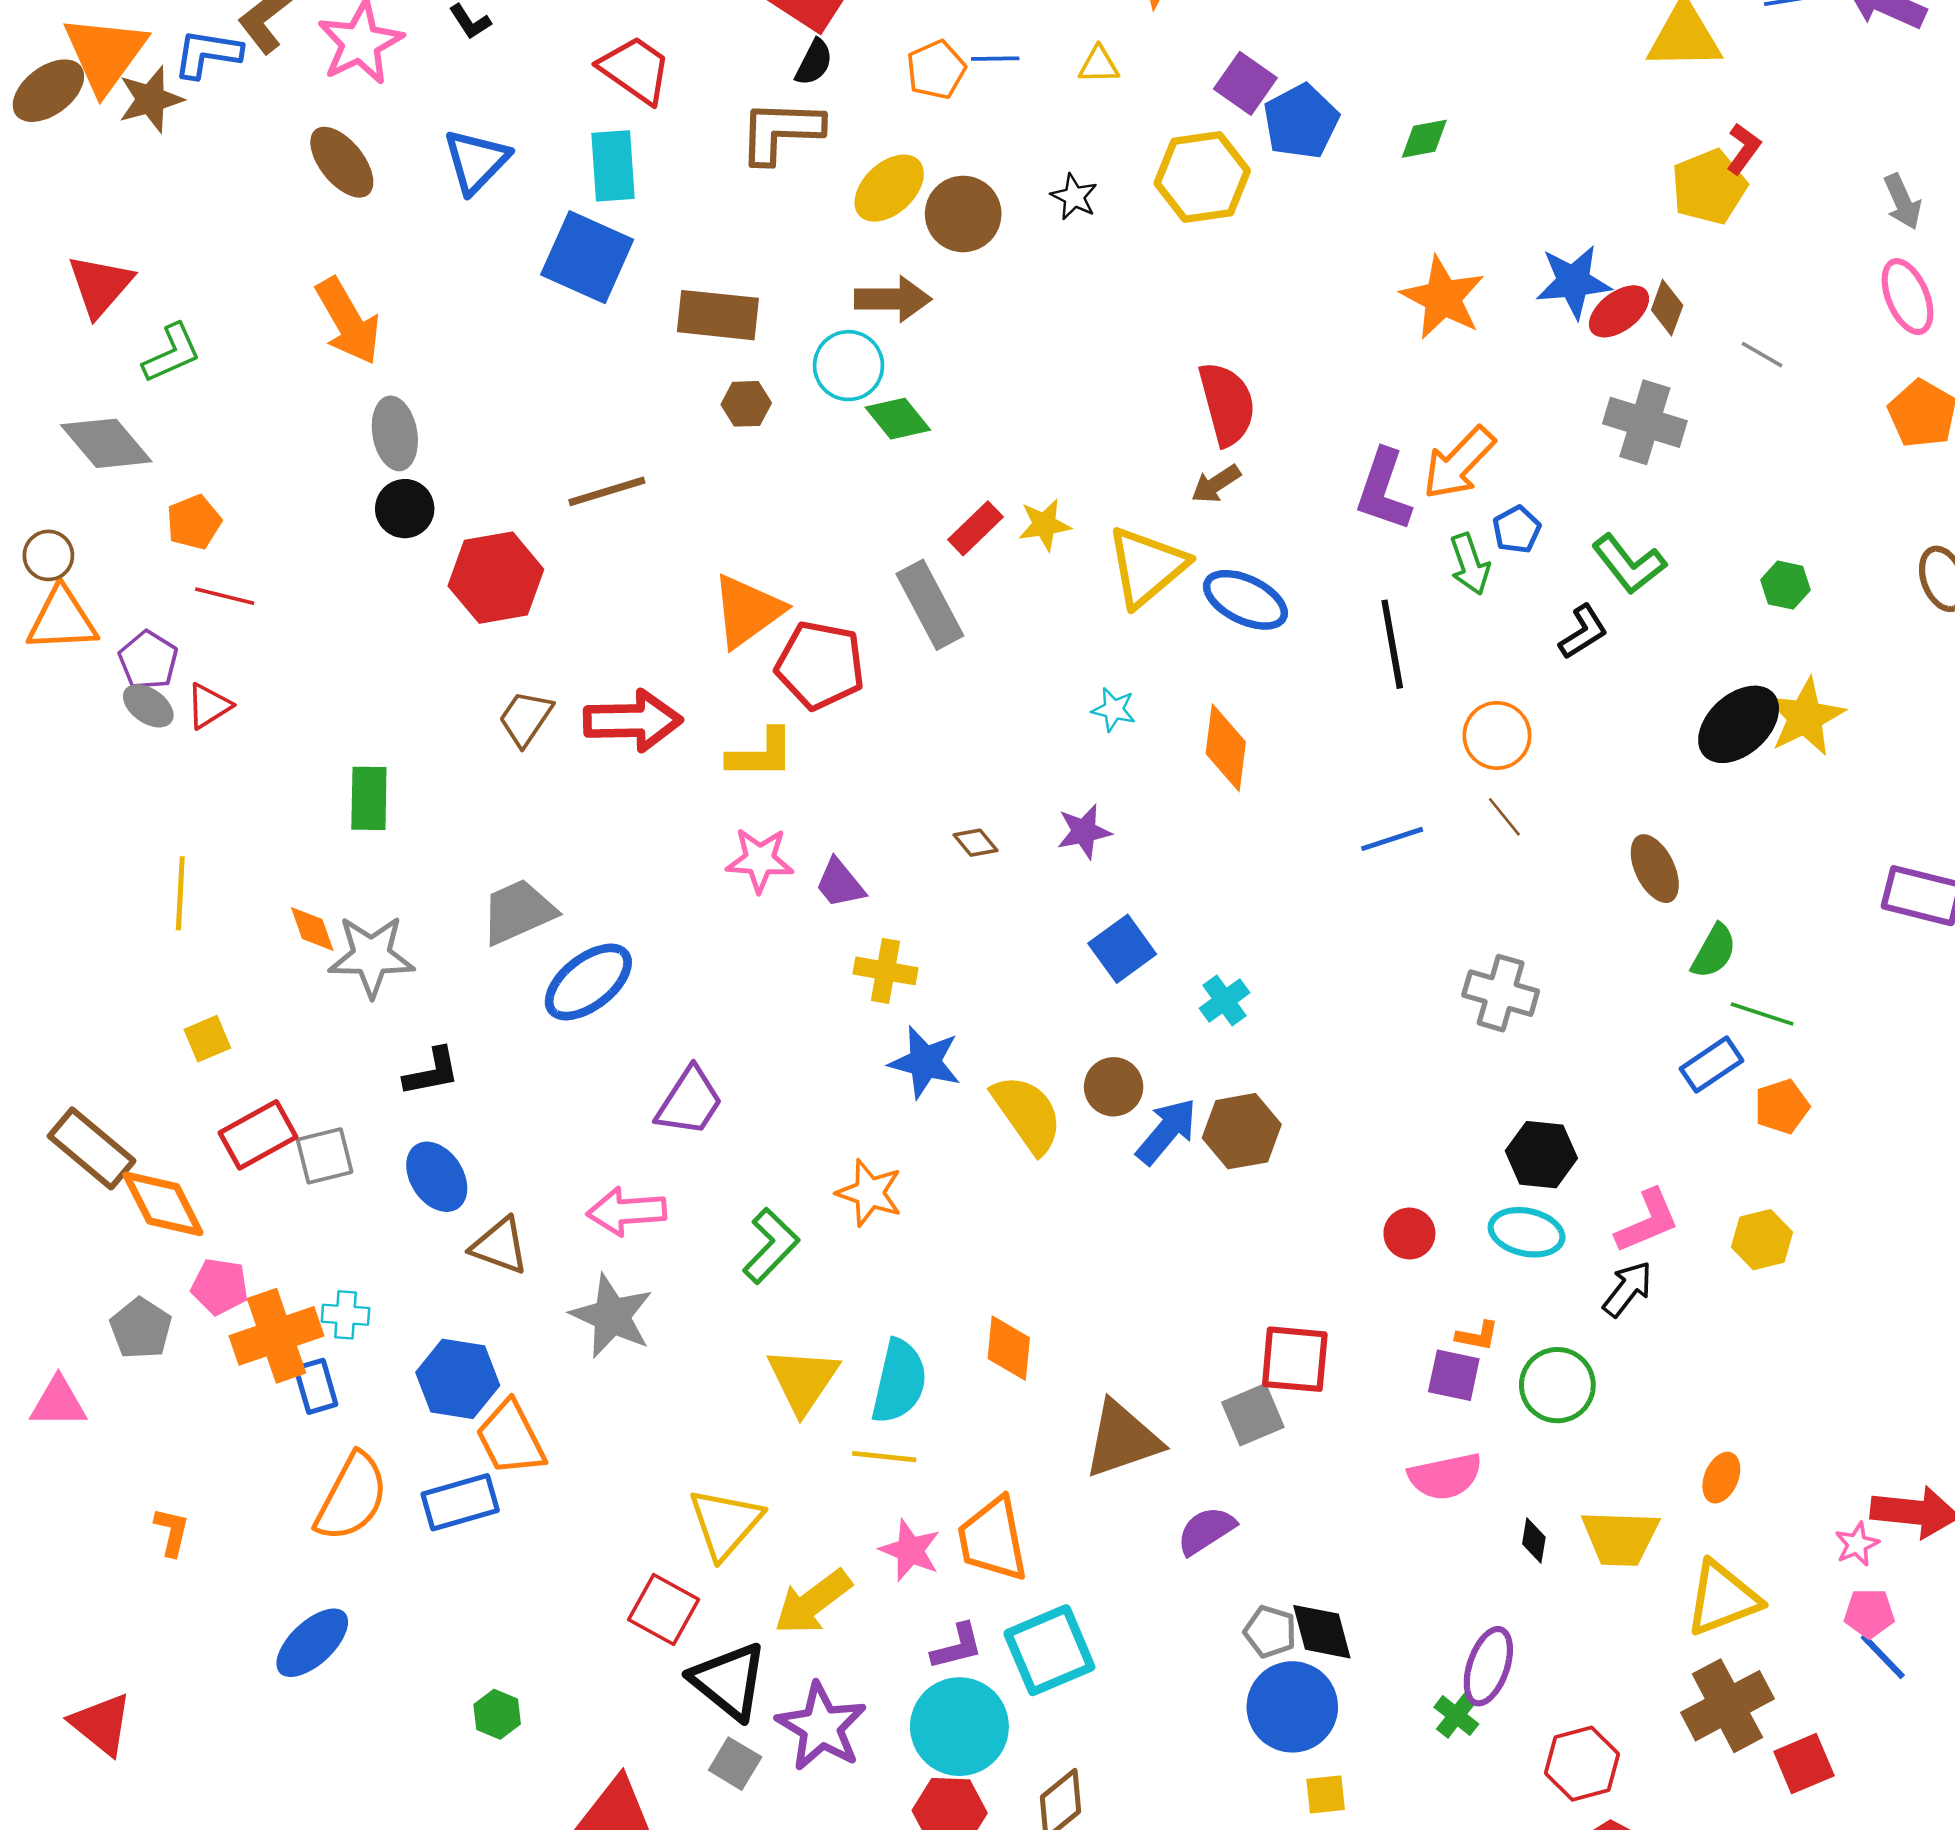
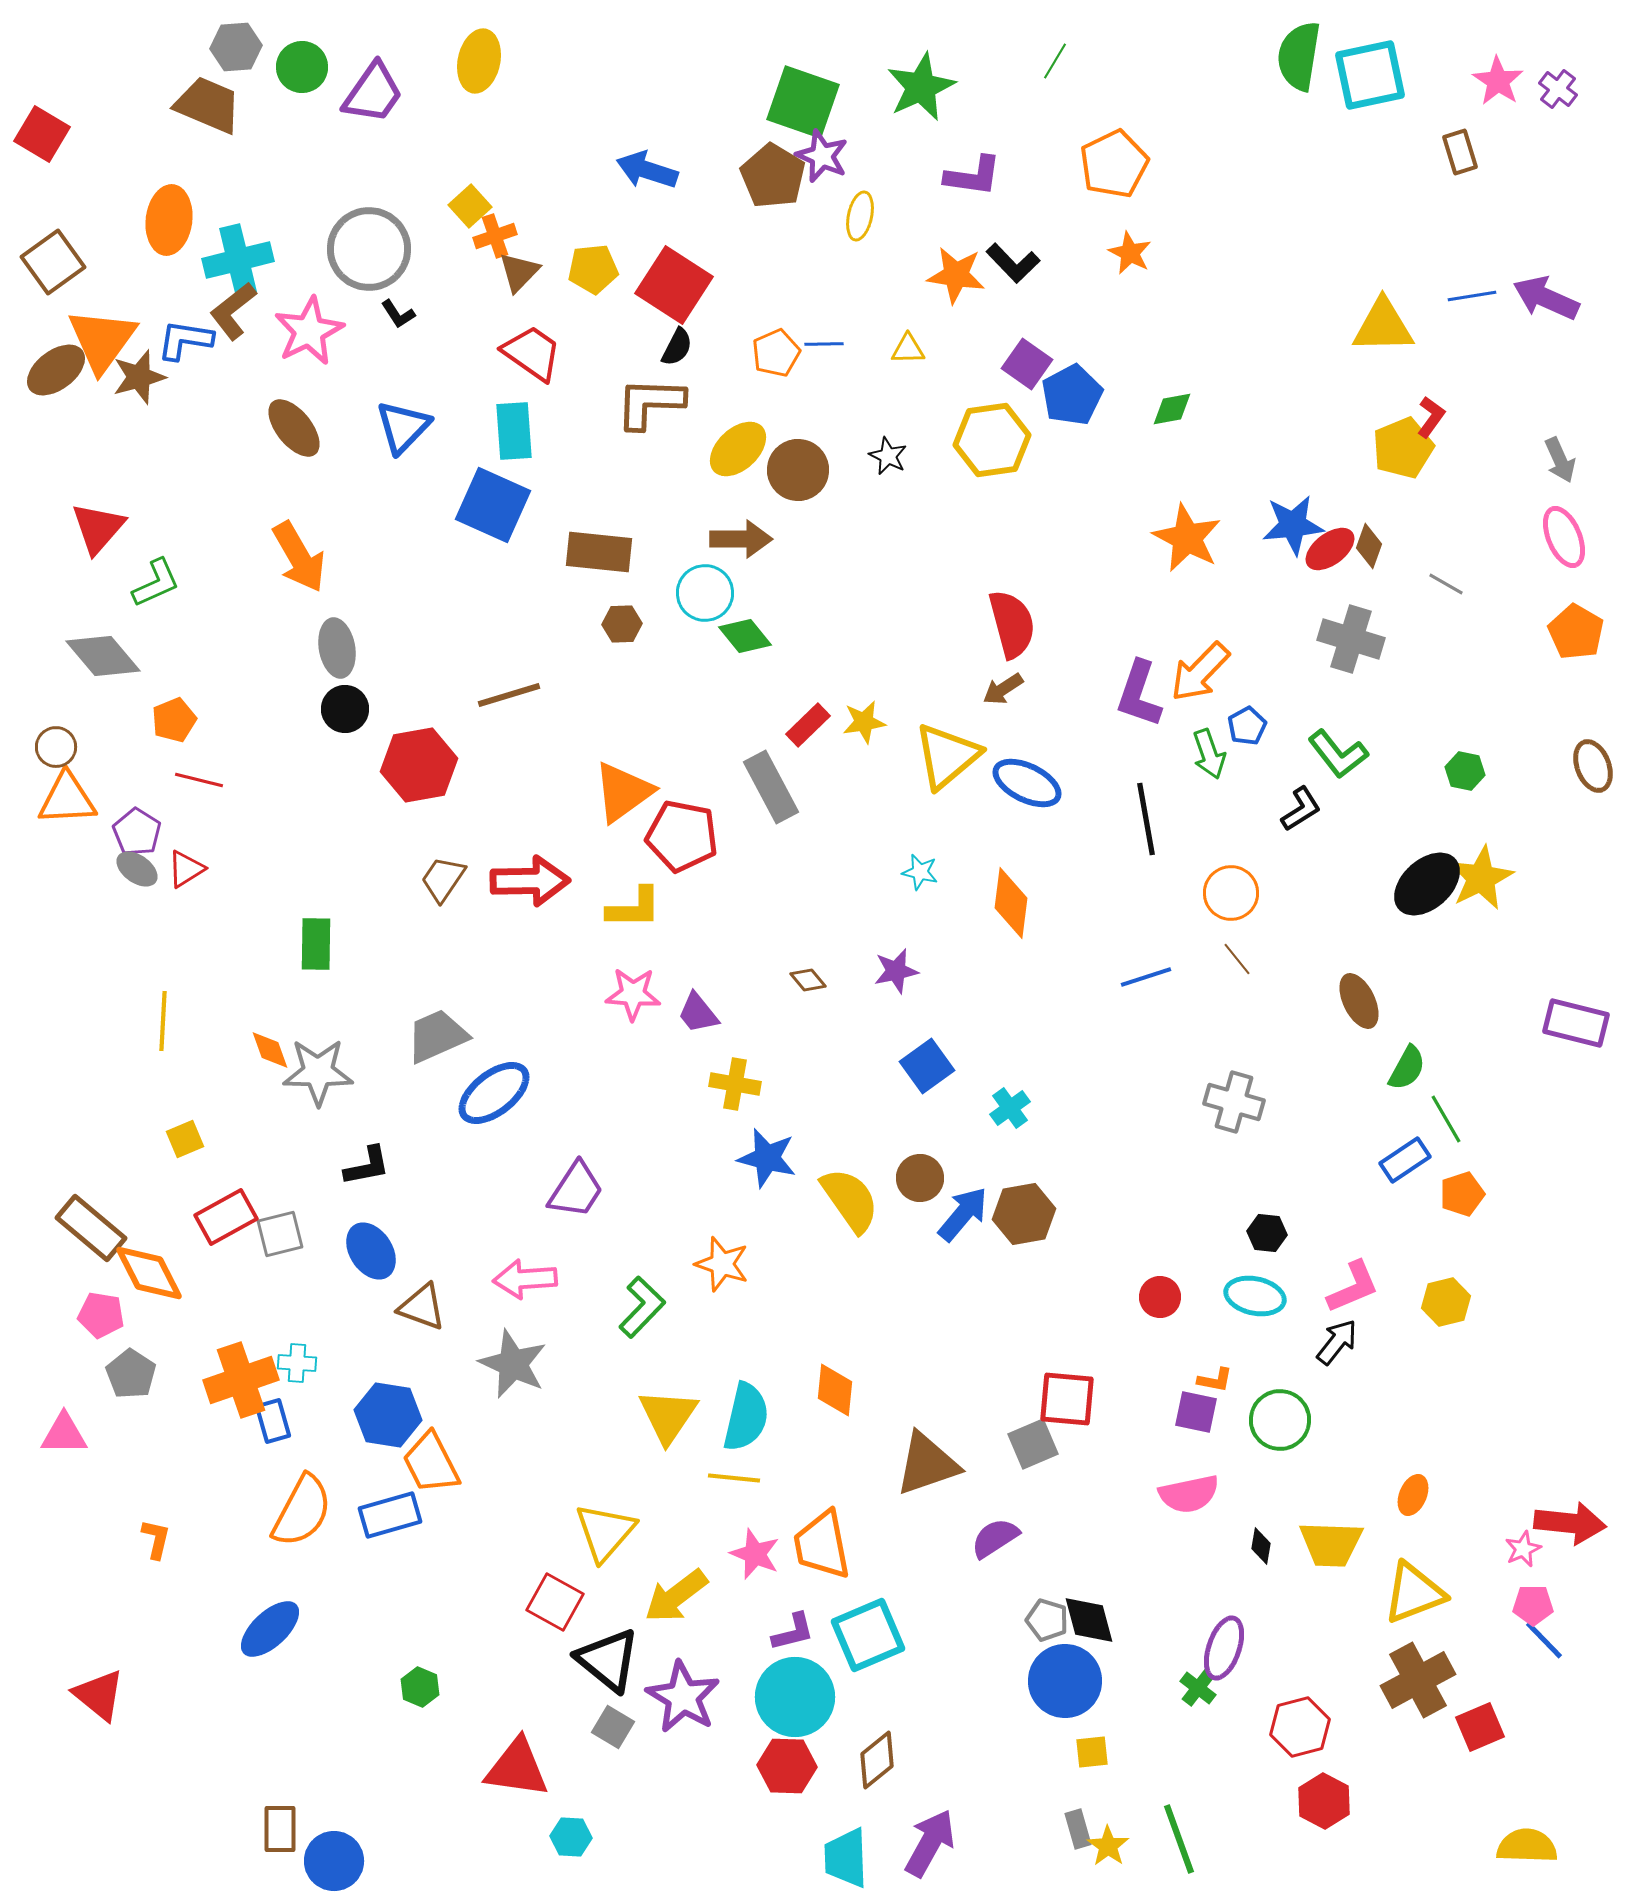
green line: (1762, 1014) -> (1446, 1119), turned 42
black hexagon: (1541, 1155) -> (1267, 1233), size x0.7
pink pentagon: (220, 1287) -> (101, 1315), moved

